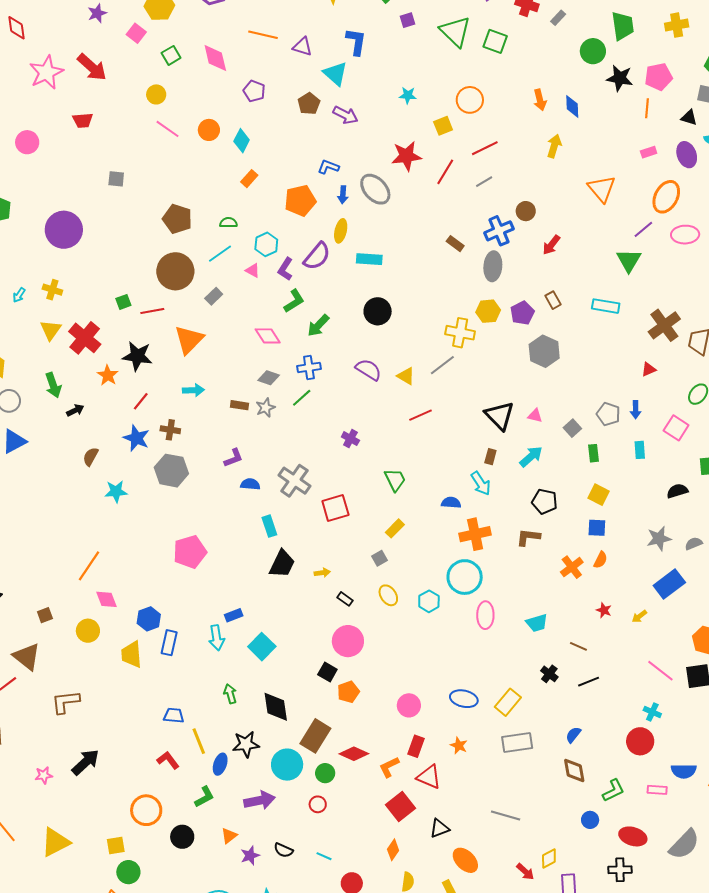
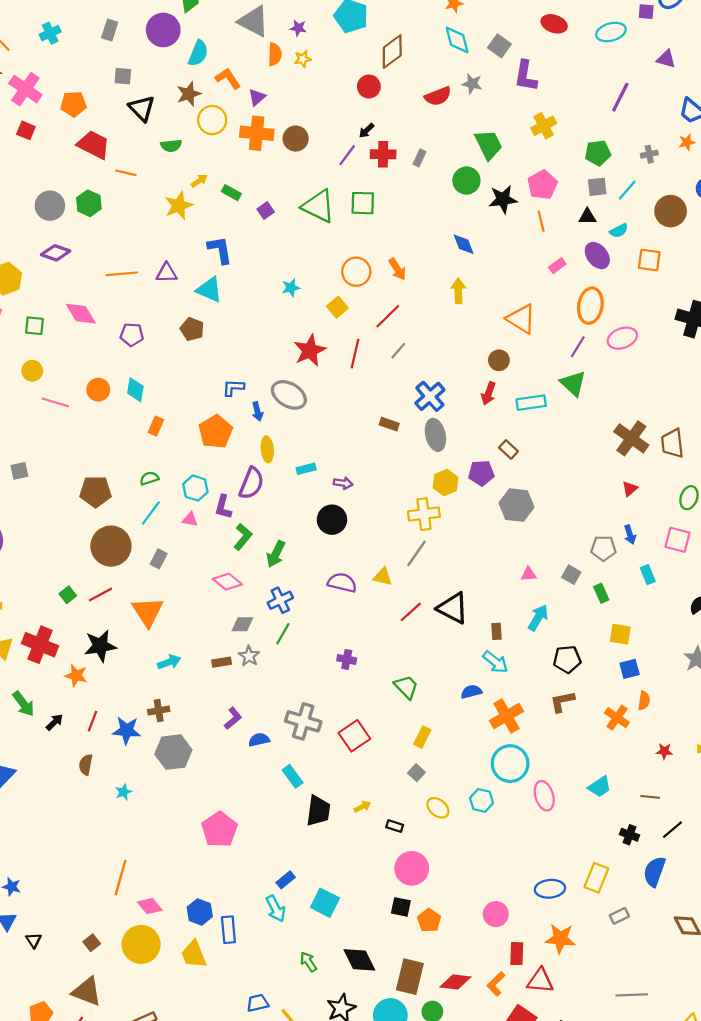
green square: (171, 55) -> (34, 326), turned -36
orange arrow: (540, 100) -> (397, 269), moved
purple arrow: (345, 115) -> (343, 483), moved, size x0.7
brown circle: (526, 211) -> (499, 360), moved
cyan rectangle: (369, 259) -> (306, 469), size x0.7
cyan rectangle: (606, 306) -> (531, 403), moved
purple pentagon: (522, 313) -> (481, 473), turned -30
red line: (141, 401) -> (93, 721), moved
black triangle: (500, 416) -> (453, 608), moved
cyan star: (116, 491) -> (123, 792), size x0.7
yellow circle: (88, 631) -> (141, 944), size x1.5
blue semicircle: (573, 735) -> (654, 872), moved, size x1.6
gray rectangle: (517, 742) -> (619, 916), size x0.6
orange star: (459, 745) -> (560, 939), size x1.6

